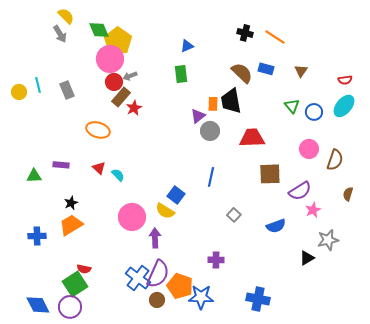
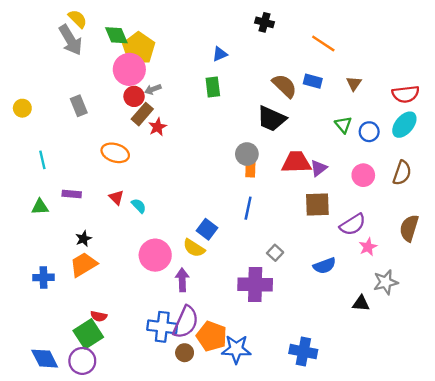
black cross: (245, 33) -> (265, 22), moved
gray arrow: (60, 34) -> (71, 40), size x1.5
red semicircle: (345, 80) -> (406, 94), size x1.6
cyan line: (38, 85) -> (42, 160), moved
black trapezoid: (231, 101) -> (272, 119), turned -56
orange rectangle: (213, 104) -> (250, 169), moved
purple triangle: (198, 116) -> (319, 168), moved
brown semicircle: (335, 160) -> (402, 173), moved
brown semicircle: (348, 194) -> (409, 228), size x1.6
black triangle: (307, 258) -> (361, 303), turned 35
purple cross: (216, 260) -> (255, 285), moved, size x1.8
blue cross: (138, 278) -> (162, 327), turned -30

